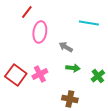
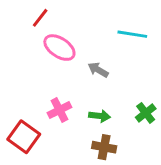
pink ellipse: (40, 32) -> (59, 48), turned -65
green arrow: (73, 68) -> (100, 116), moved
red square: (16, 75) -> (24, 137), moved

